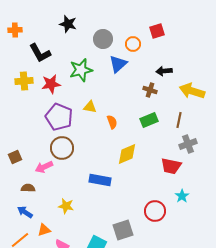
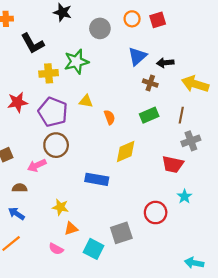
orange circle: (133, 44) -> (132, 19), moved
blue triangle: (118, 64) -> (137, 56), moved
yellow cross: (24, 81) -> (49, 73), moved
red star: (51, 84) -> (18, 102), moved
orange triangle: (44, 230) -> (71, 229), moved

